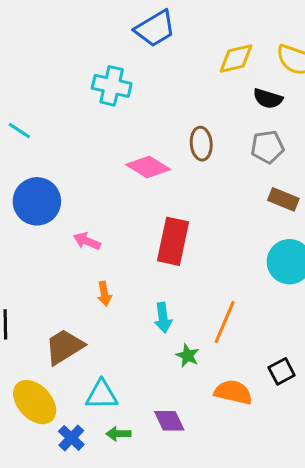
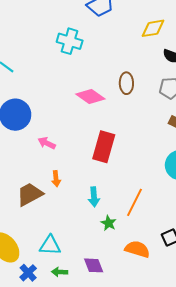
brown trapezoid: (64, 347) -> (30, 194), moved

